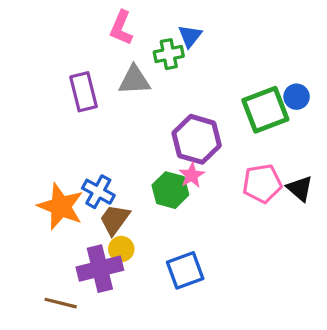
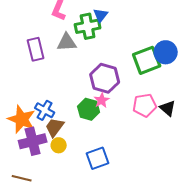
green cross: (169, 54) -> (88, 26), size x1.4
blue circle: (297, 97) -> (166, 52), size x1.5
purple cross: (100, 269) -> (33, 141), moved

